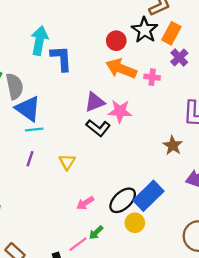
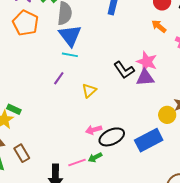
orange arrow: (121, 69) -> (159, 26), size x0.6
purple triangle: (95, 102) -> (145, 78), moved
black ellipse: (123, 200) -> (112, 137), moved
yellow circle: (135, 223) -> (167, 115), moved

